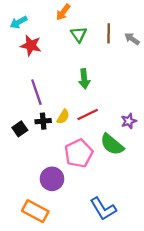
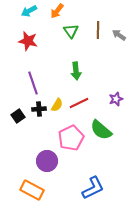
cyan arrow: (19, 22) -> (29, 11), moved
purple star: (129, 121) -> (116, 99), moved
blue L-shape: (103, 209) -> (93, 188), turned -85

